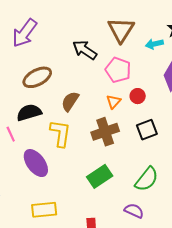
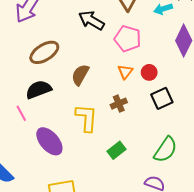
red circle: (138, 96) -> (149, 72), moved
brown cross: (105, 132) -> (119, 104), size x0.6
yellow L-shape: (60, 133) -> (87, 118), moved
green rectangle: (100, 176) -> (116, 150), size x0.7

